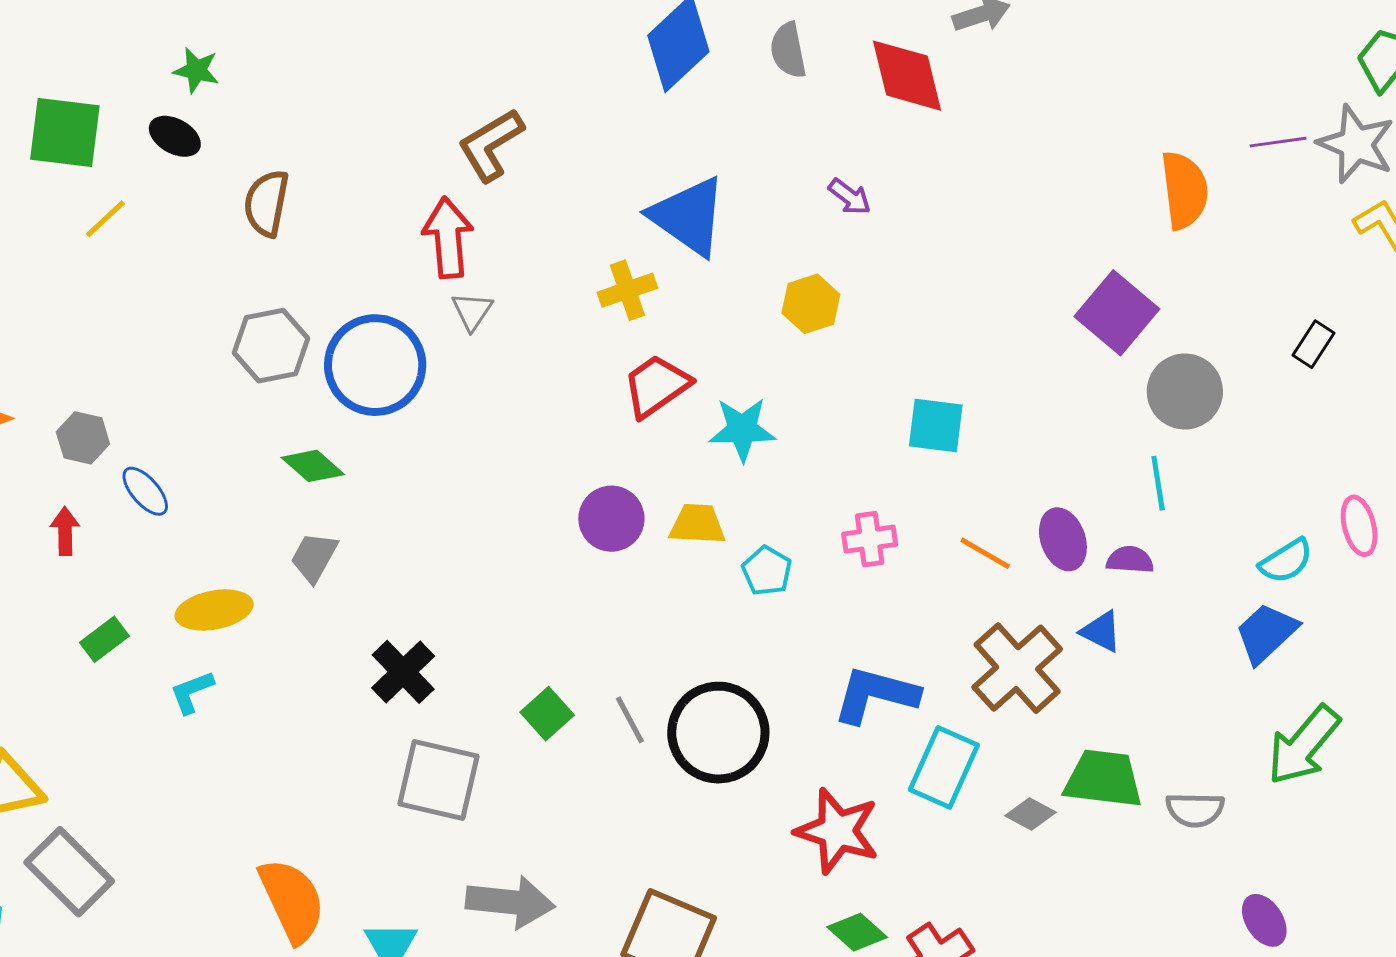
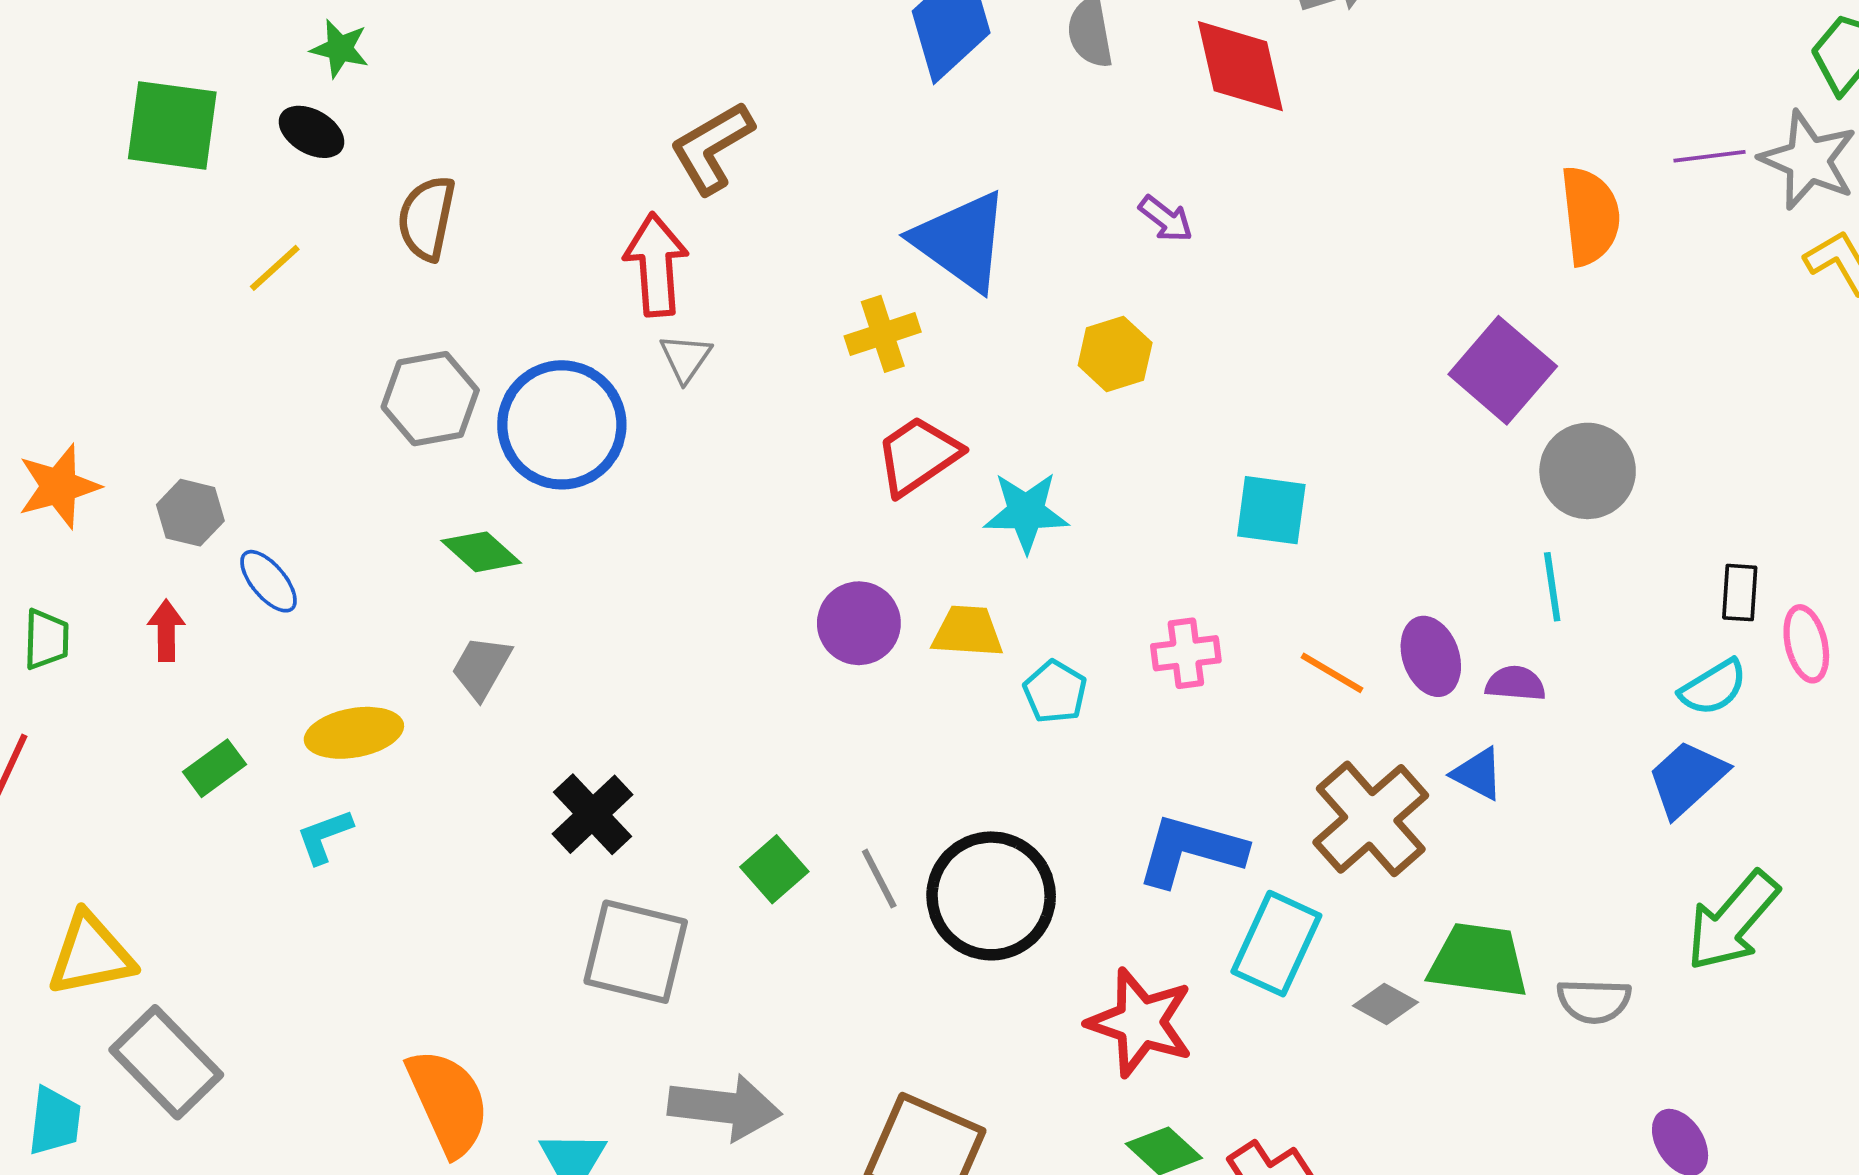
yellow line: (105, 219) -> (275, 268), moved
black rectangle: (1314, 344) -> (1740, 593), moved, turned -30

